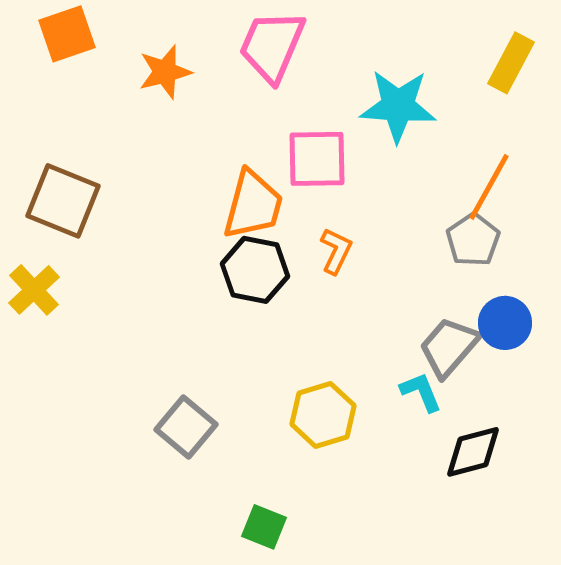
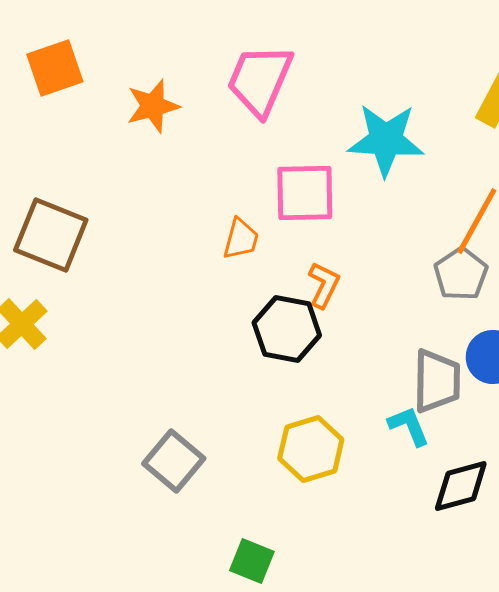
orange trapezoid: (253, 205) -> (241, 239), size x0.6
black hexagon: (255, 270) -> (287, 329), moved
gray trapezoid: (449, 347) -> (437, 381), turned 140

